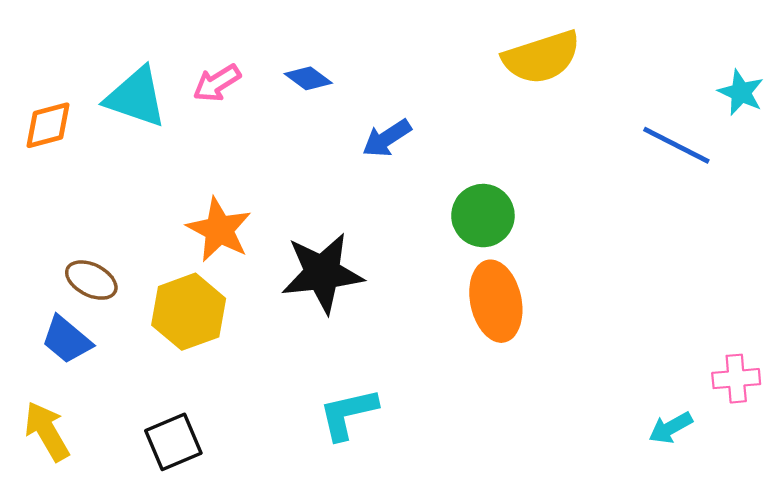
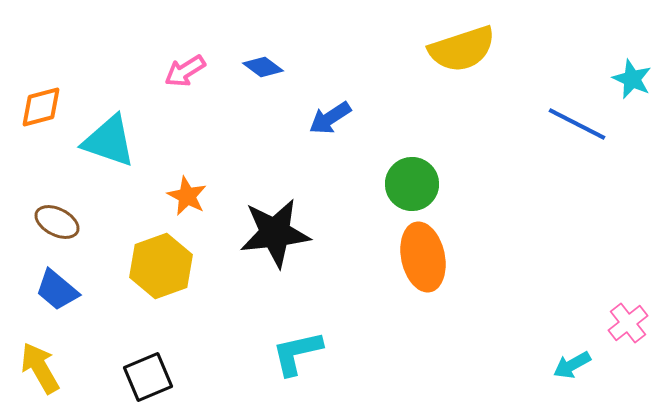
cyan triangle: (136, 97) -> (109, 141), moved
orange star: (219, 230) -> (187, 196), size x0.7
brown ellipse: (91, 280) -> (57, 222), moved
pink cross: (736, 379) -> (628, 323), turned -33

